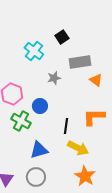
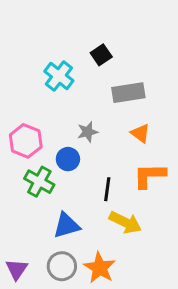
gray star: (54, 78) -> (88, 132), moved
orange triangle: (96, 80) -> (140, 133), moved
orange star: (85, 176) -> (100, 268), moved

